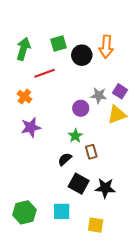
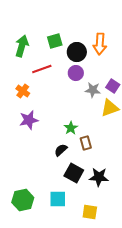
purple circle: (81, 108) -> (76, 73), moved

